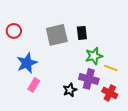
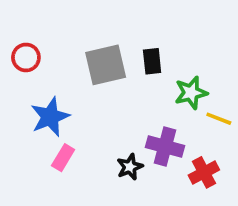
green star: (94, 56) -> (191, 93), moved
yellow line: (111, 68) -> (219, 119), moved
red cross: (110, 93) -> (204, 172), turned 35

